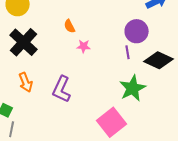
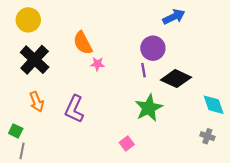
orange semicircle: (70, 26) -> (83, 43), size x1.6
pink square: (112, 122) -> (127, 144), size x0.5

